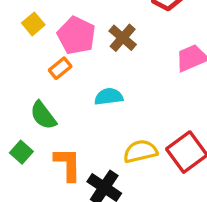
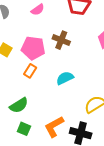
green semicircle: (43, 115) -> (19, 105), moved, turned -66
orange L-shape: (68, 164) -> (54, 127), turned -100

